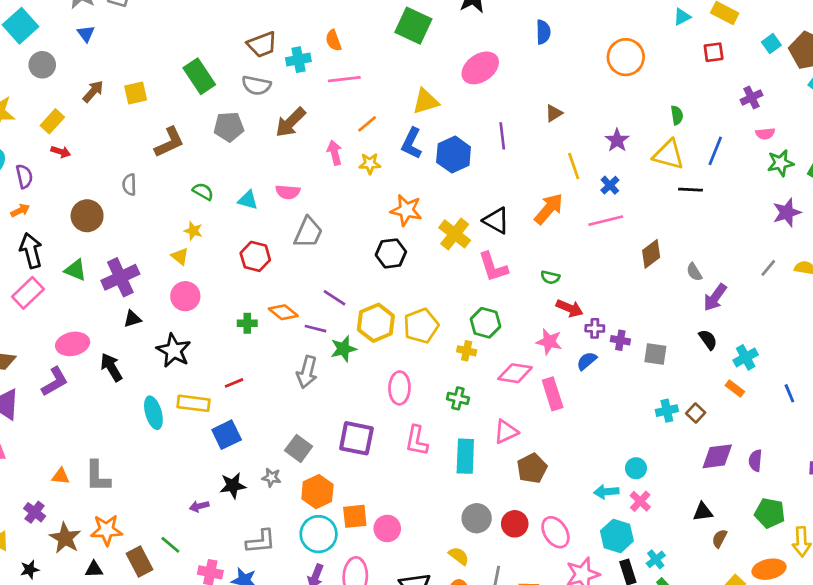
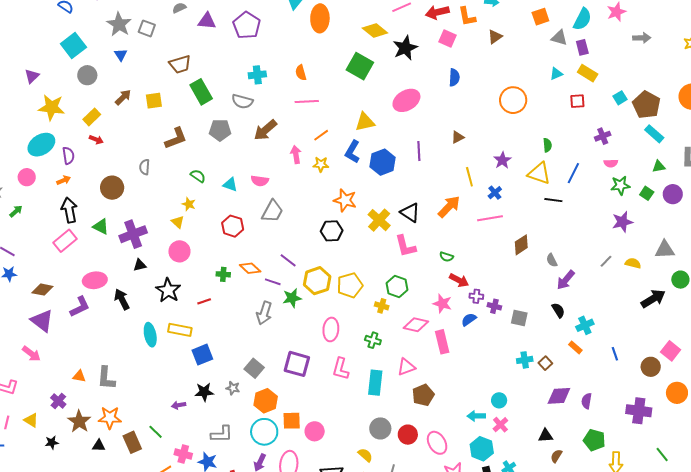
brown trapezoid: (262, 44) -> (180, 64), moved
cyan cross: (298, 60) -> (257, 75), moved
red line: (234, 383) -> (204, 301), moved

